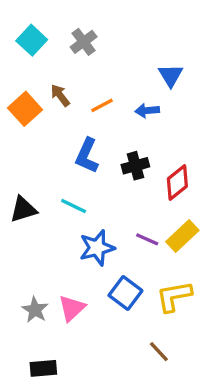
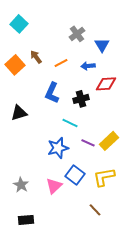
gray cross: (84, 42) -> (77, 34), moved
red diamond: (177, 182) -> (106, 84), moved, turned 35
cyan line: (74, 206) -> (70, 123), moved
black triangle: (23, 209) -> (19, 113), moved
pink triangle: (72, 308) -> (54, 186), moved

